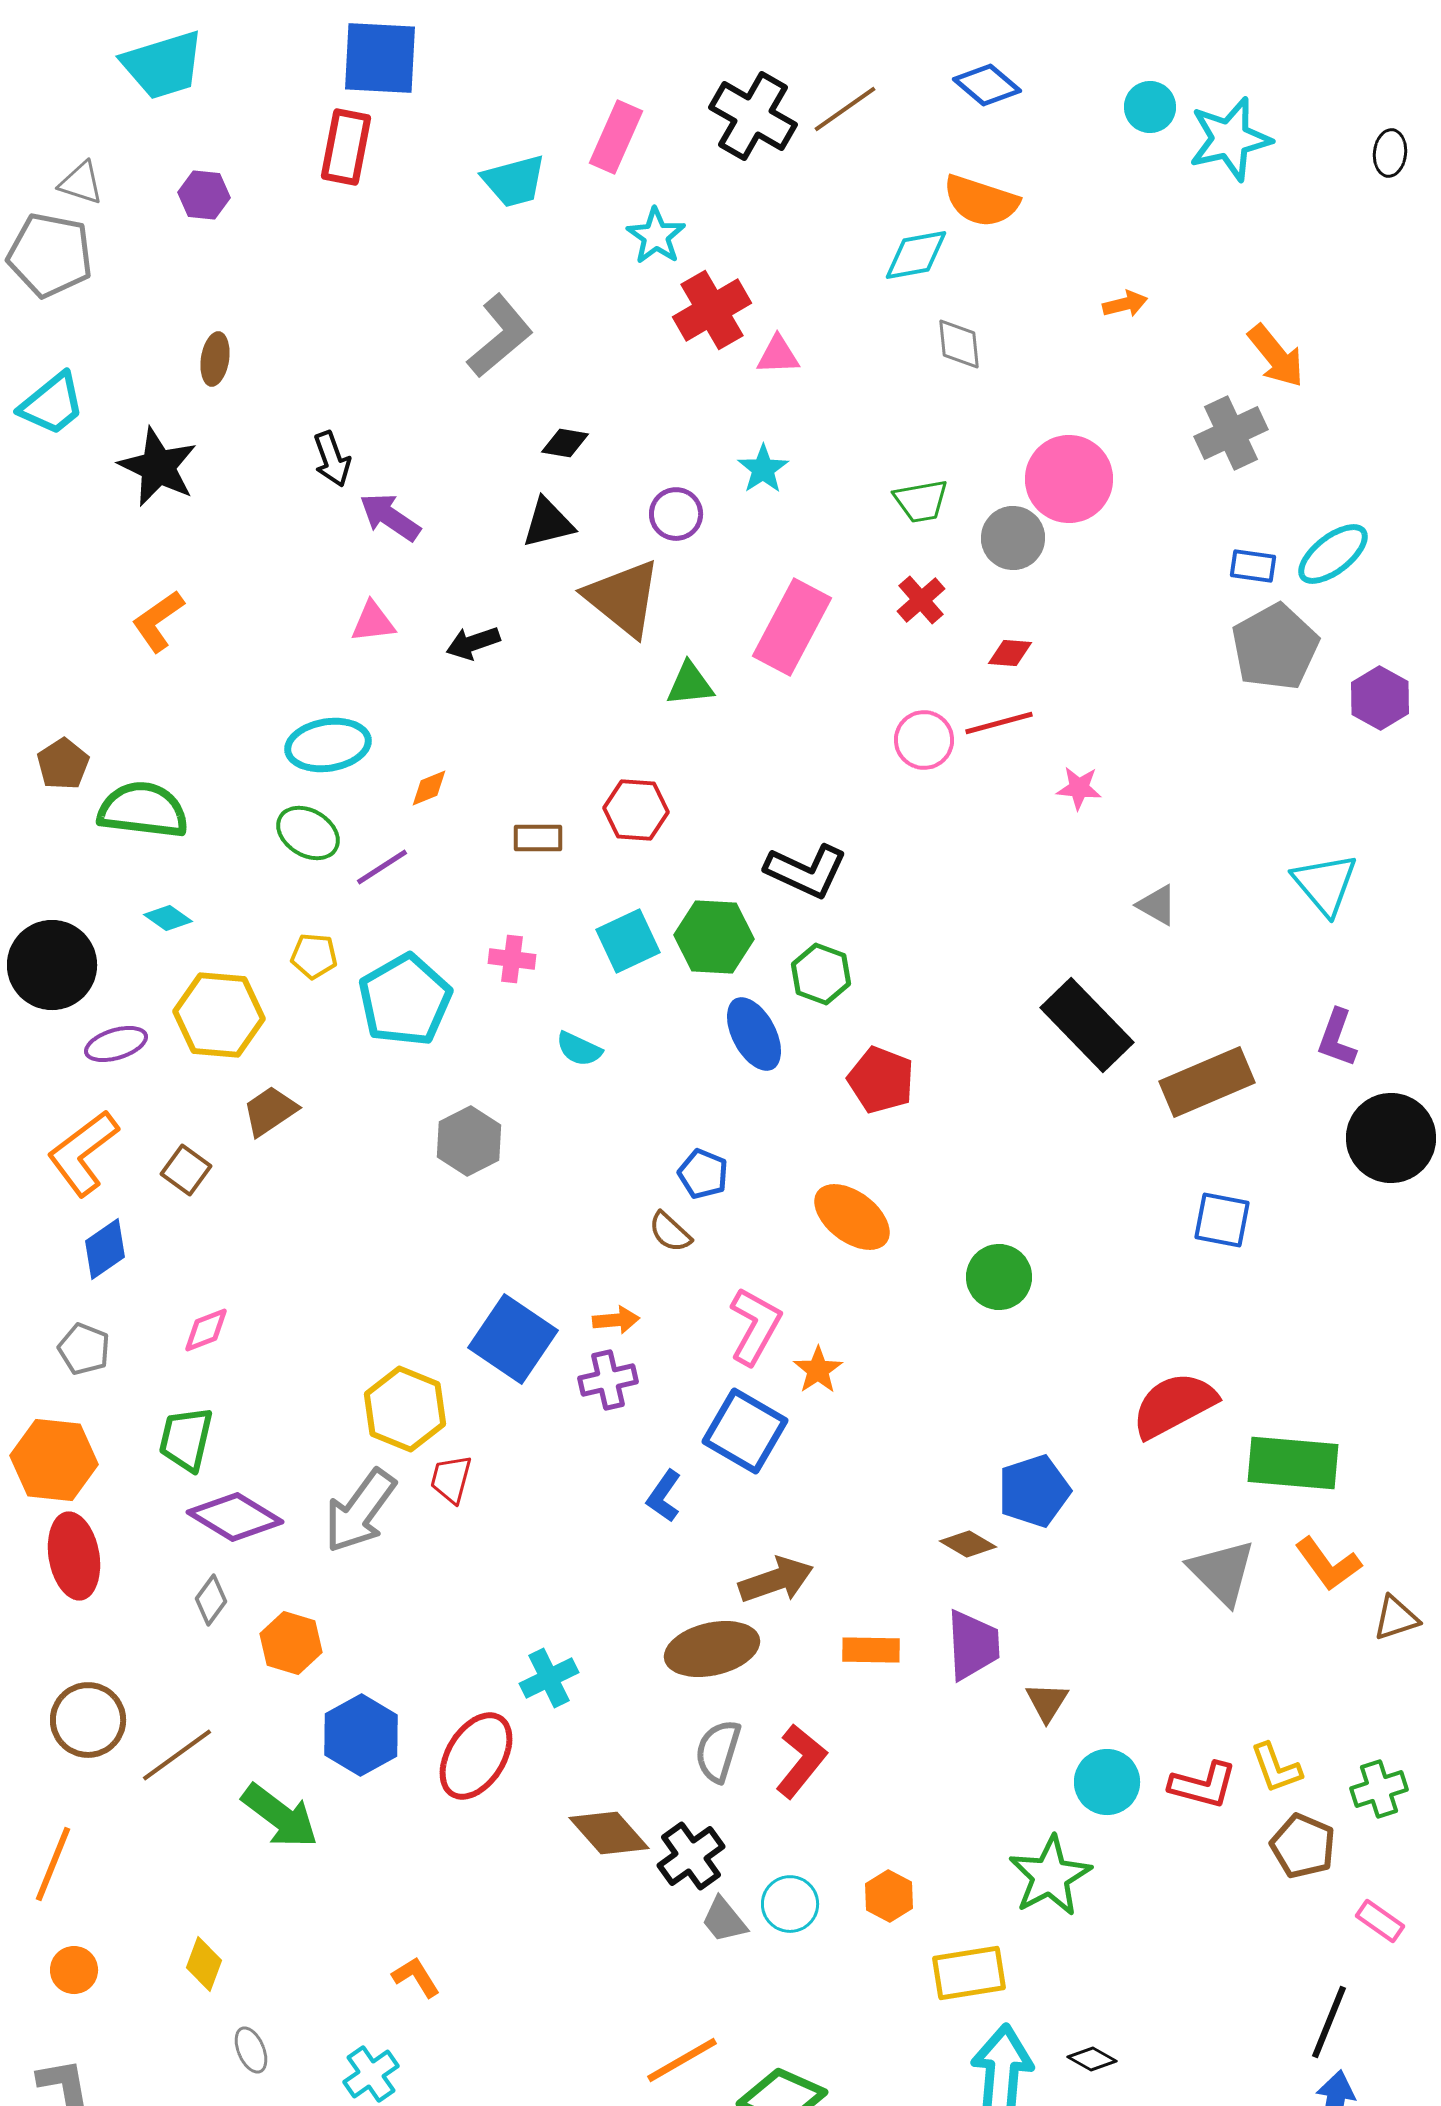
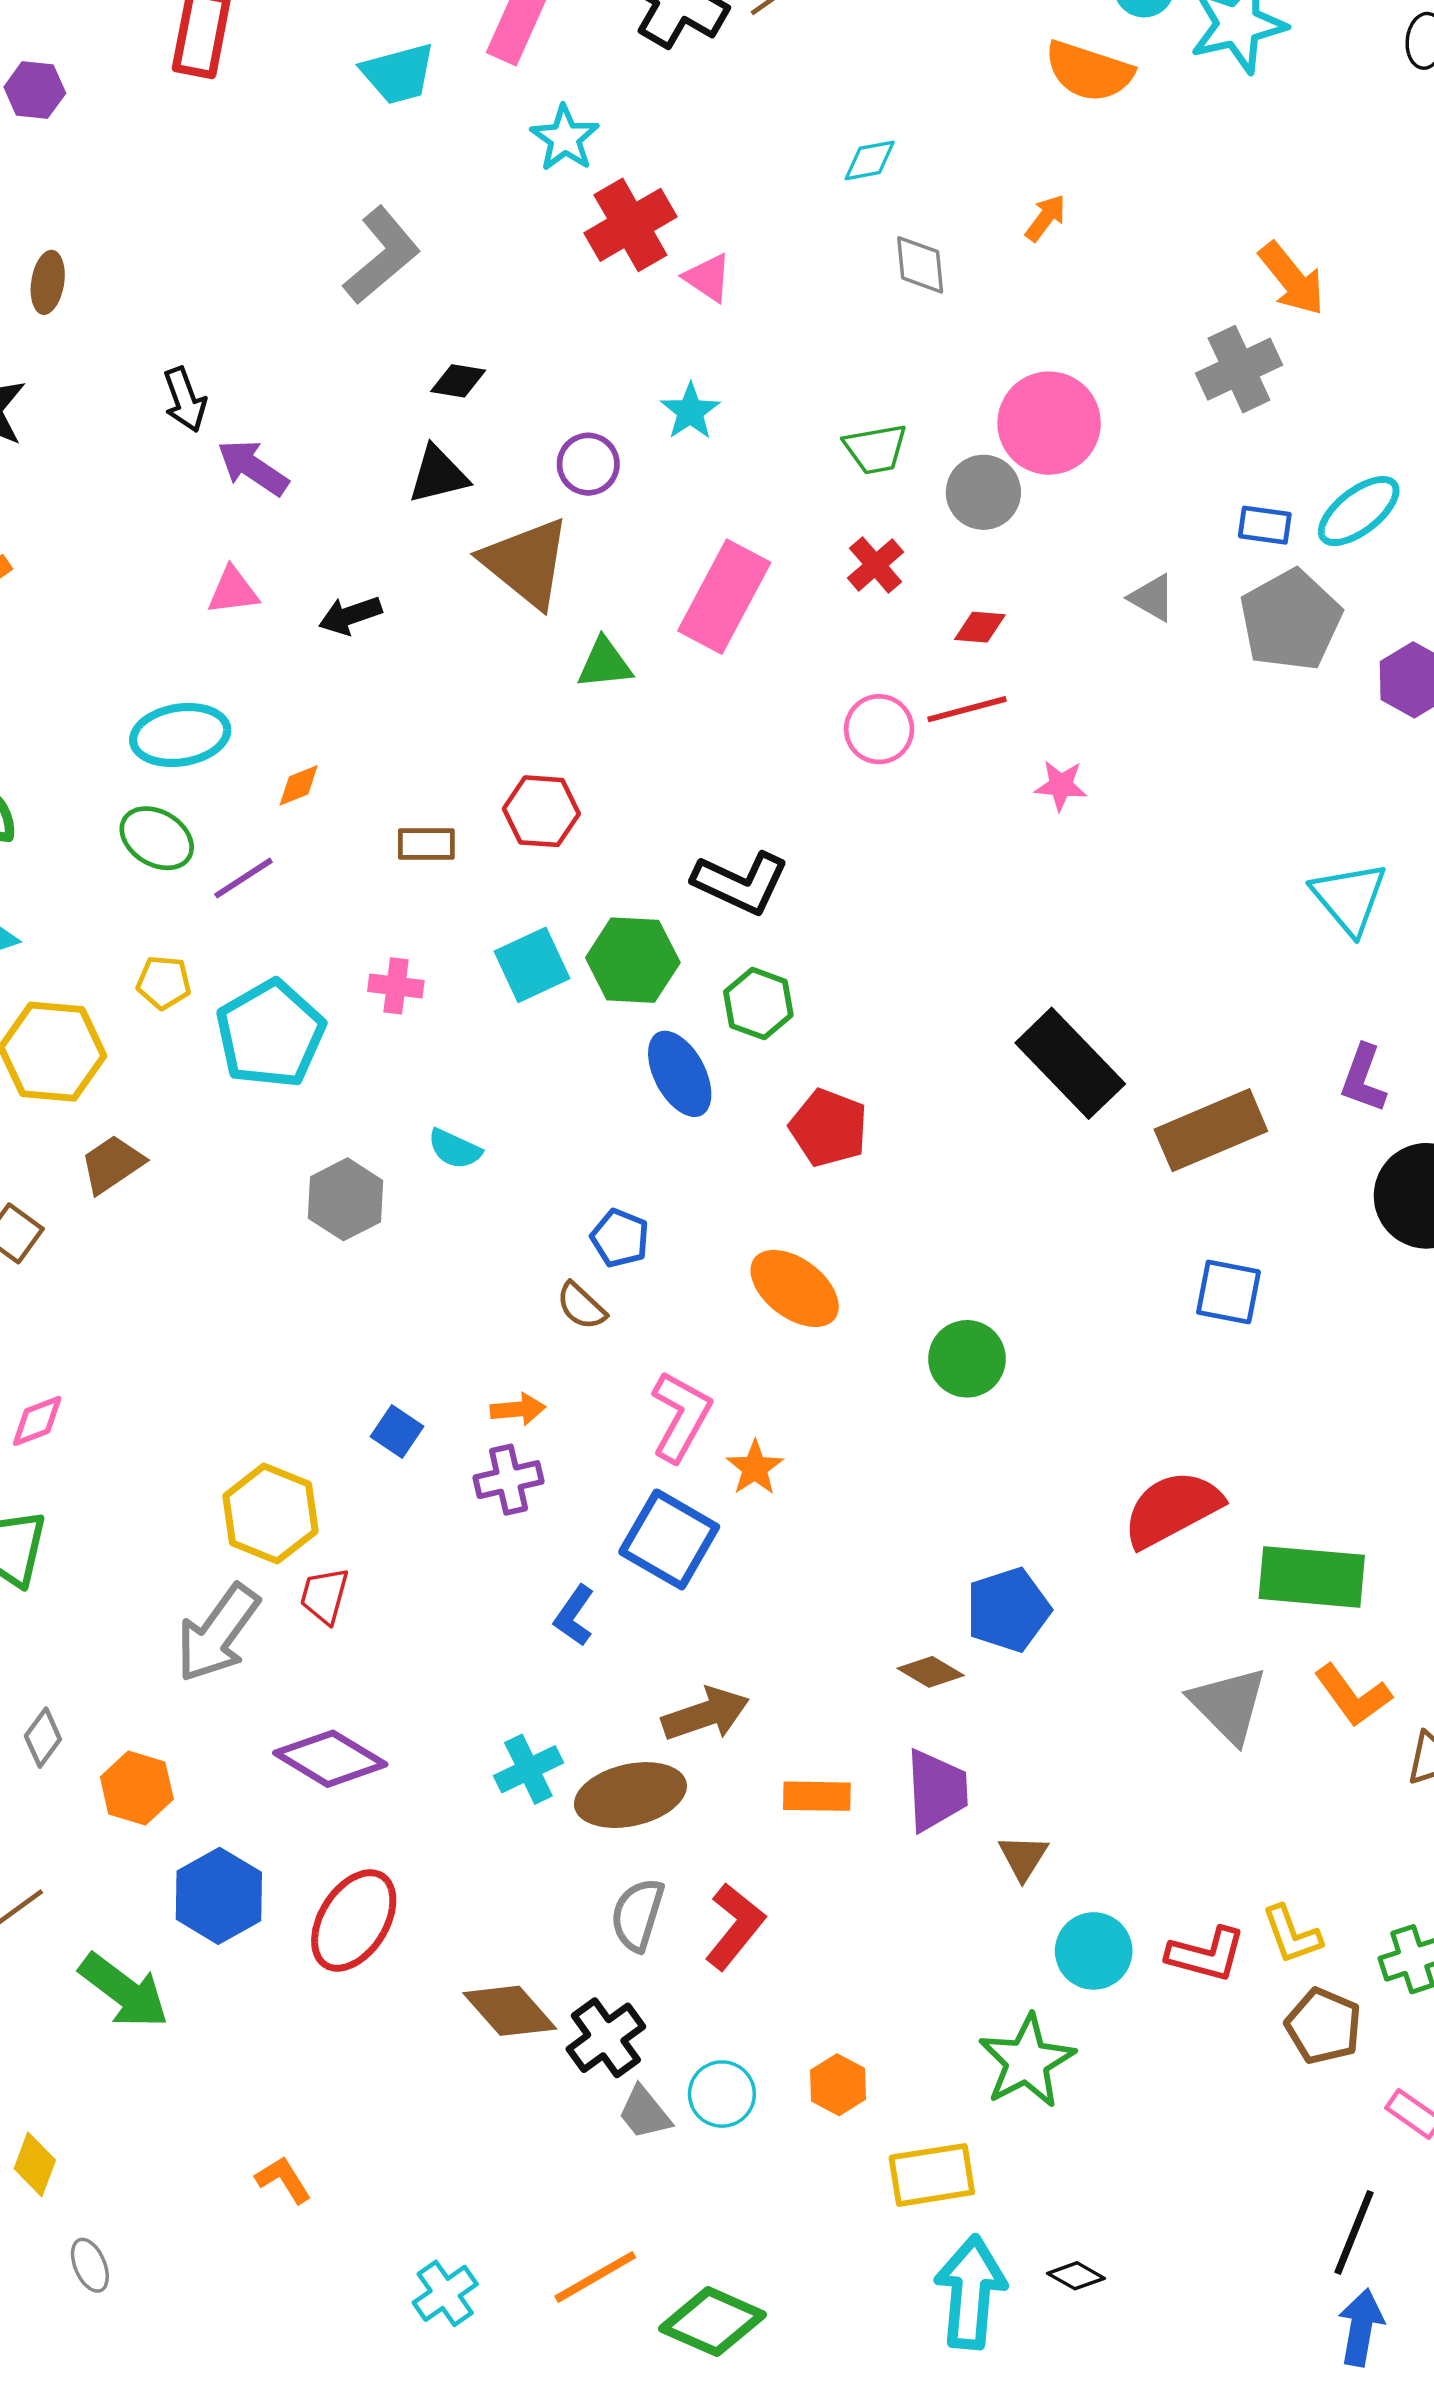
orange semicircle: (981, 201) -> (1089, 71), moved
cyan diamond: (916, 255) -> (870, 160), size x0.7
orange arrow: (1125, 304) -> (1046, 218), moved, turned -39
pink triangle: (778, 355) -> (708, 278), turned 36
gray triangle: (1157, 905) -> (1152, 598), moved
cyan semicircle: (579, 1049) -> (455, 1149), moved
blue square: (513, 1339) -> (397, 1432), size x0.5
purple diamond: (235, 1517) -> (330, 1759), moved
cyan cross: (549, 1678) -> (528, 1769), moved
cyan cross: (371, 2074) -> (445, 2293), moved

